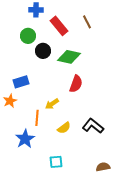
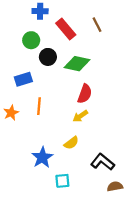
blue rectangle: (21, 82) -> (23, 79), moved
yellow arrow: (52, 104) -> (80, 116), moved
orange line: (37, 118) -> (39, 106), moved
black L-shape: (93, 126) -> (103, 162), moved
blue star: (25, 139) -> (42, 157), moved

